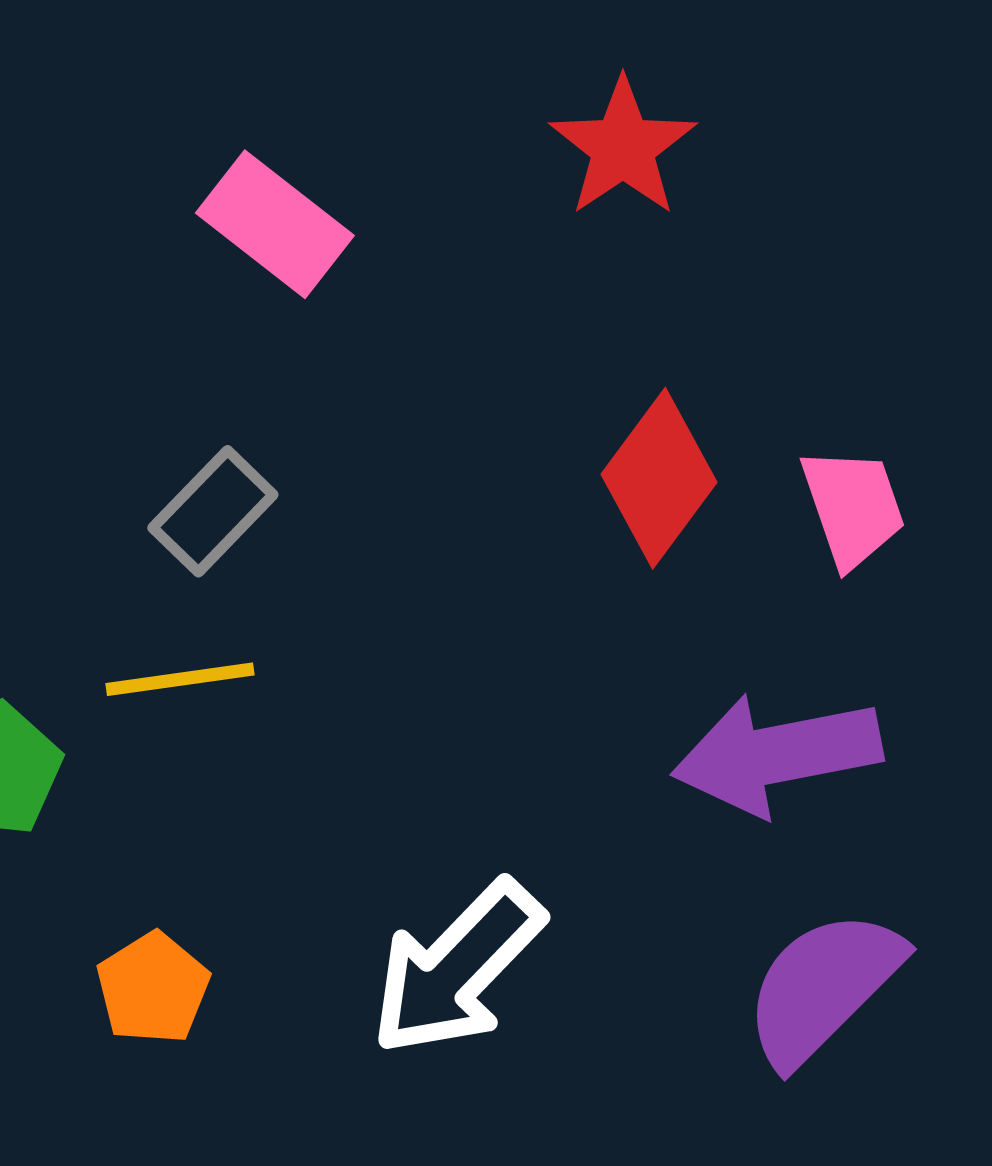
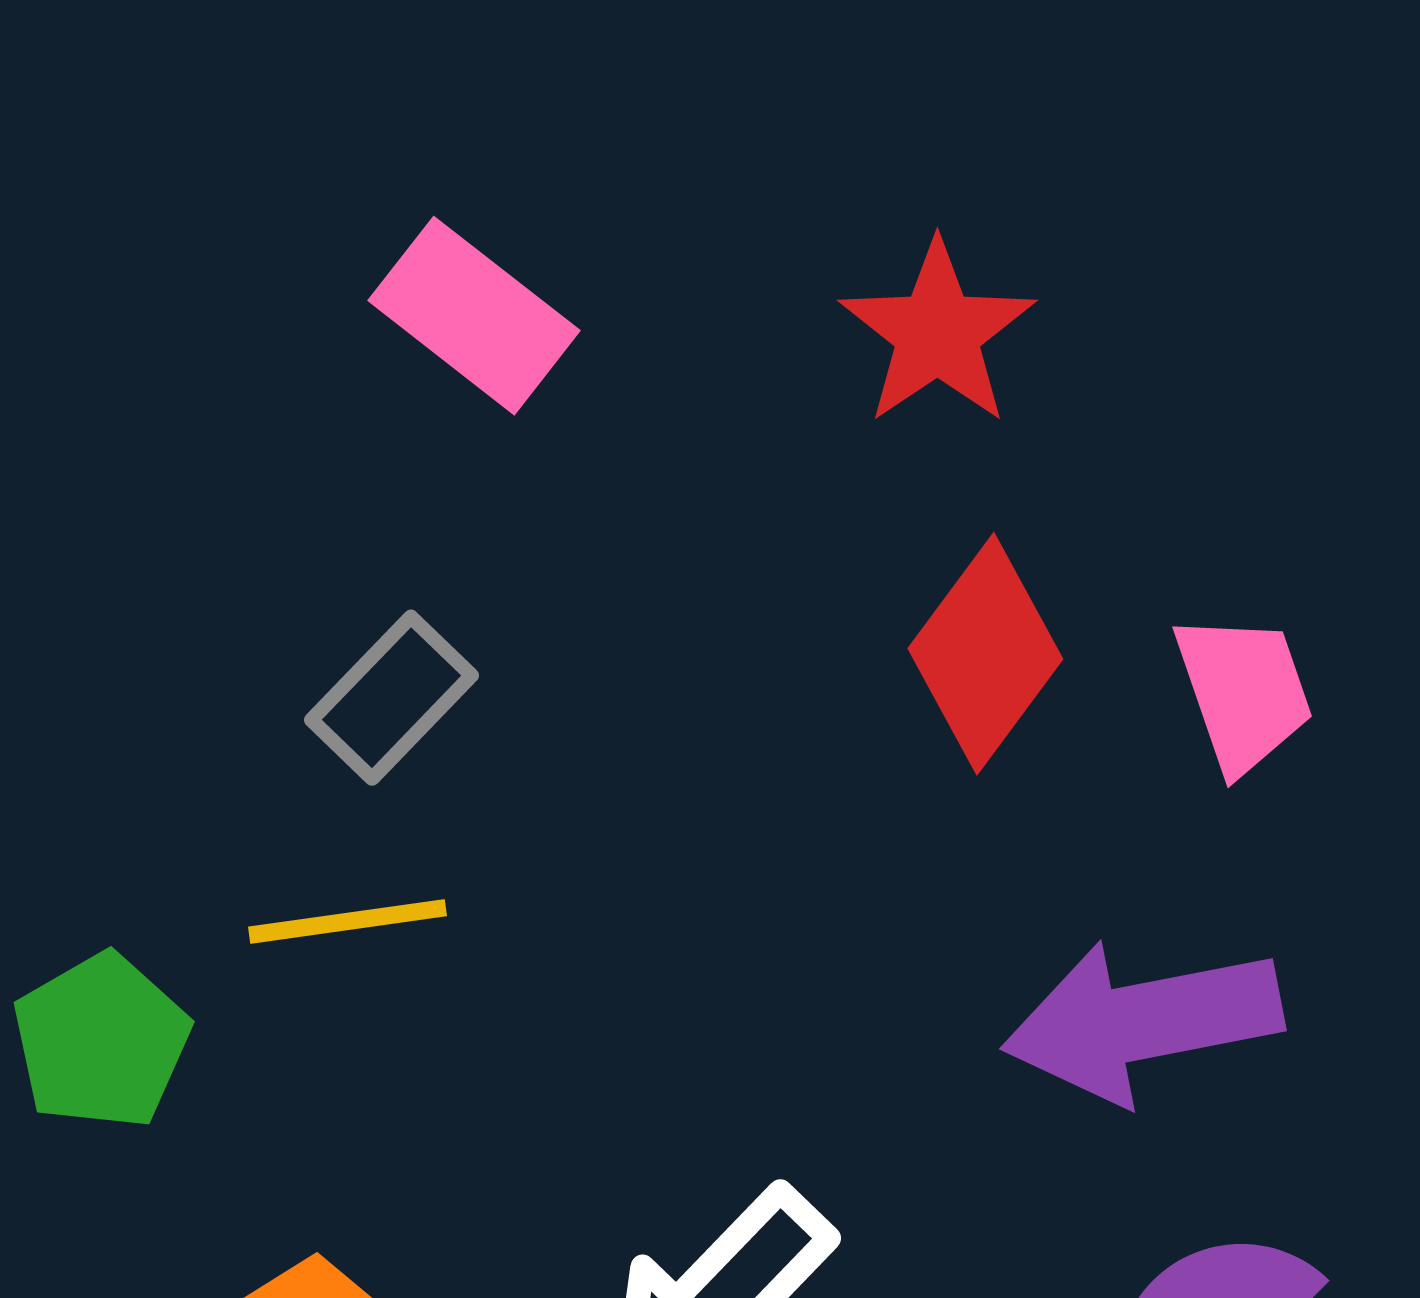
red star: (623, 147) -> (937, 333), moved

